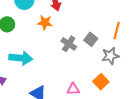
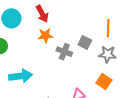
orange star: (45, 23) -> (45, 36), moved
gray star: (110, 56) -> (107, 54), turned 30

